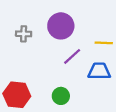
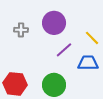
yellow line: (104, 43) -> (92, 38), turned 42
green circle: (61, 96) -> (54, 85), size x1.5

